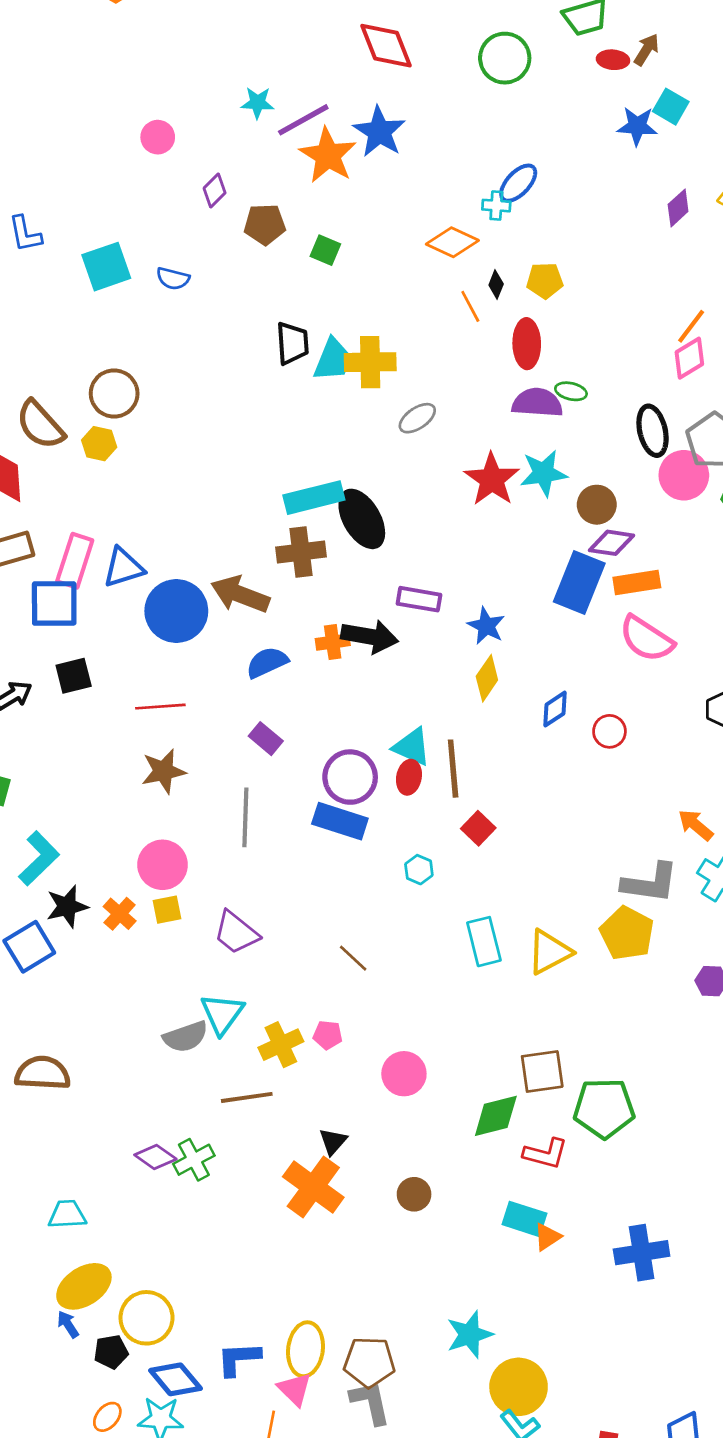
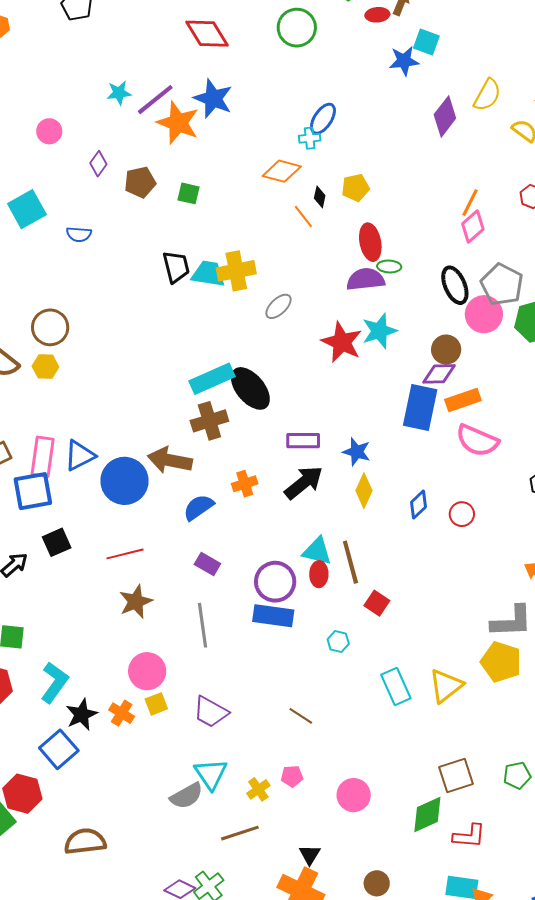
purple diamond: (678, 208) -> (445, 116), size x1.4
cyan square: (106, 267) -> (27, 209), moved
red ellipse: (527, 344) -> (370, 242), moved
cyan trapezoid: (333, 360) -> (208, 274), turned -93
brown circle: (597, 505) -> (446, 350), moved
black arrow: (370, 636) -> (304, 483), moved, turned -39
yellow cross: (281, 1045) -> (258, 789), size x0.7
green pentagon: (604, 1108) -> (517, 775), moved, size x0.6

